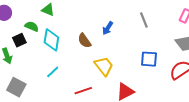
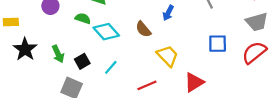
black square: (19, 40) -> (82, 61), moved
cyan diamond: (51, 40) -> (106, 32), turned -45

